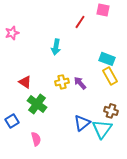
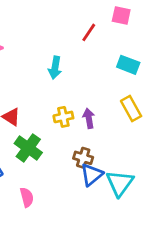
cyan rectangle: (107, 59) -> (128, 65), moved
purple arrow: (80, 83) -> (89, 118), turned 32
brown cross: (111, 111) -> (83, 158), moved

